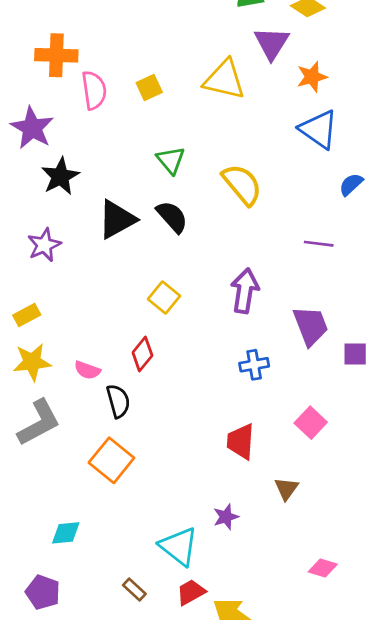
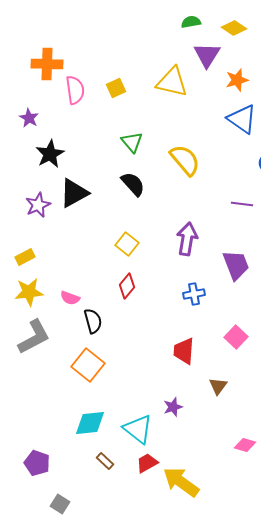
purple star: (32, 128) -> (29, 118), size x0.6
black triangle: (117, 219) -> (74, 193), moved
red diamond: (142, 354) -> (127, 286), moved
cyan diamond: (66, 533) -> (90, 423), moved, size x1.4

